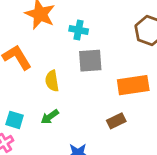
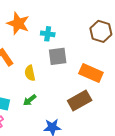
orange rectangle: (133, 85) -> (91, 73), turned 35
brown rectangle: (116, 121) -> (80, 100), size x1.6

